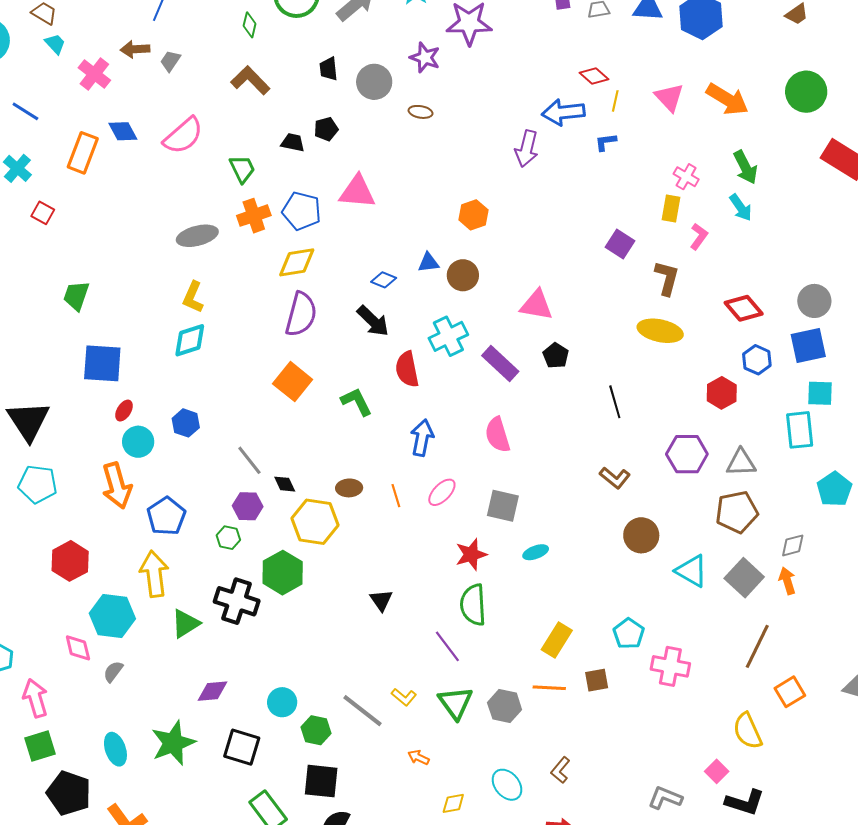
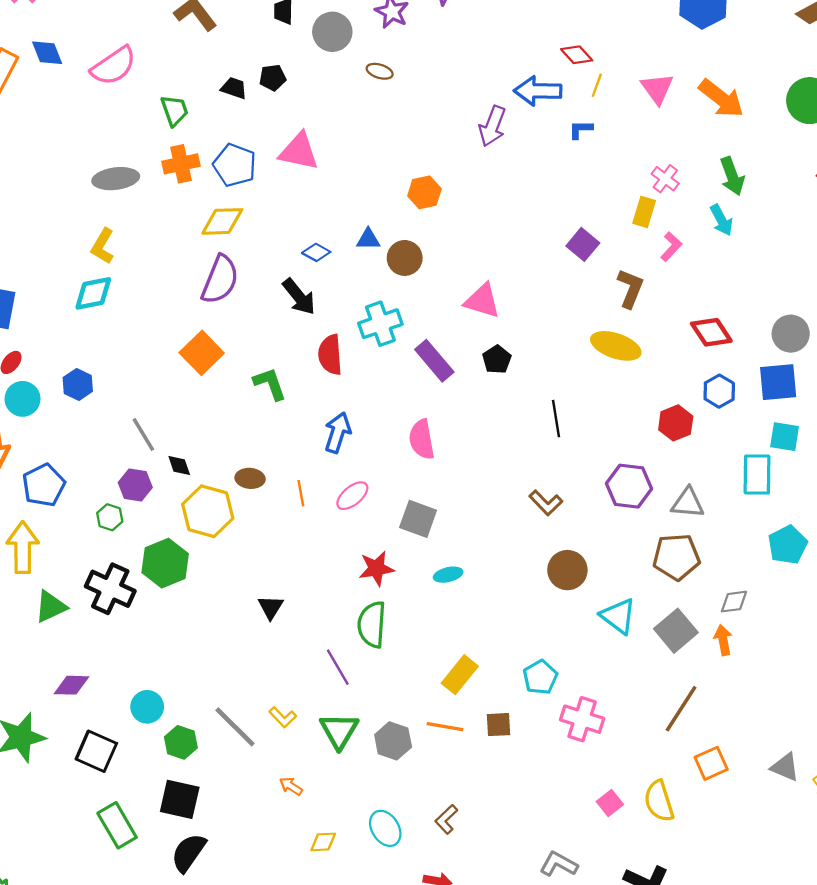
pink square: (717, 771) -> (610, 803), moved

